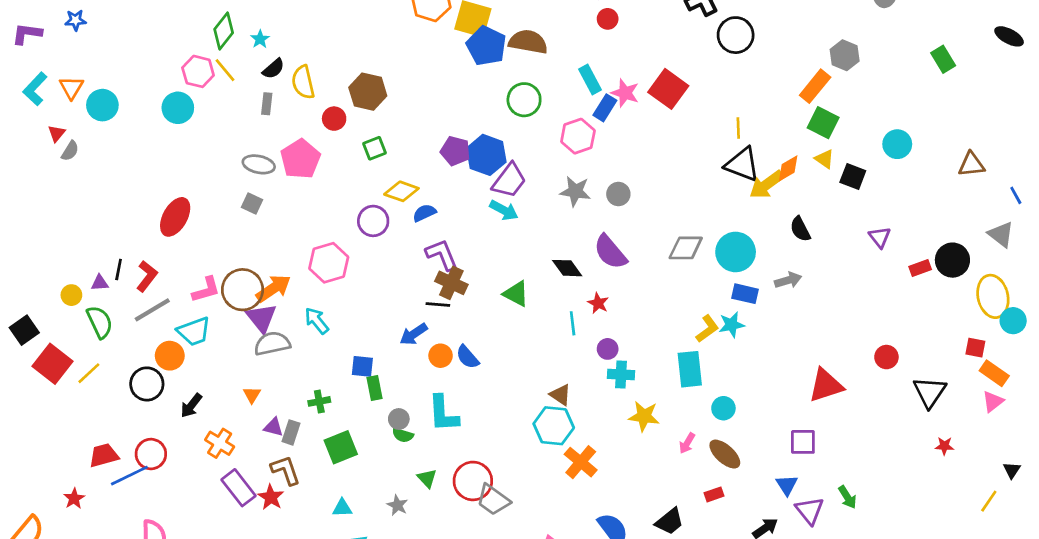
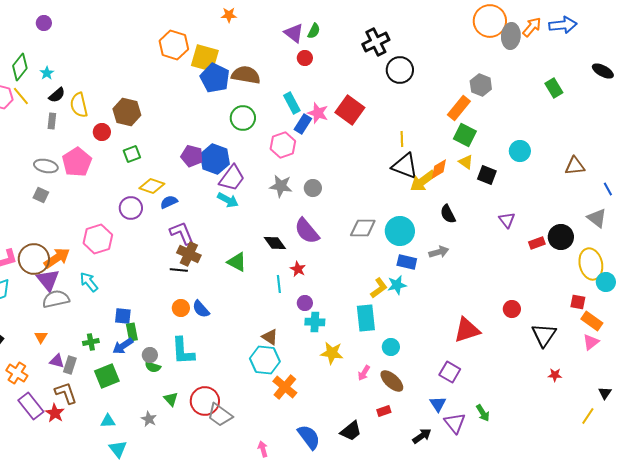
blue arrow: (414, 334) -> (123, 346), moved
purple square: (803, 442) -> (450, 372), turned 30

